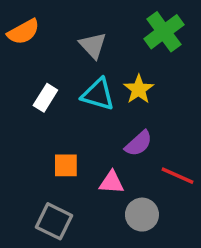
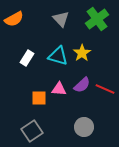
gray triangle: (93, 45) -> (61, 19), moved
red line: (178, 176) -> (105, 89), moved
pink triangle: (112, 182) -> (59, 89), moved
gray square: (54, 221) -> (32, 131), turned 30

